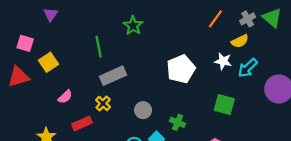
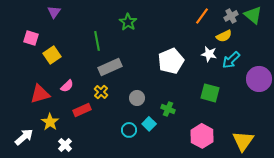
red triangle: (18, 77) -> (40, 94), moved

